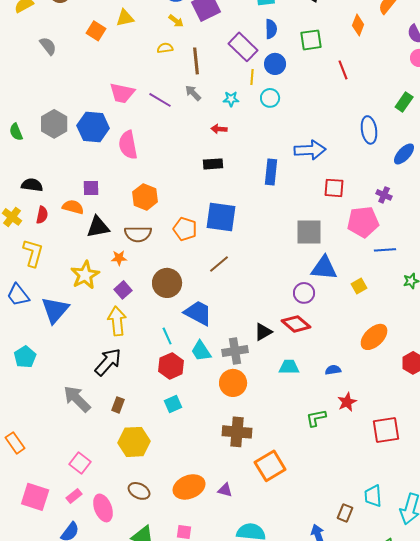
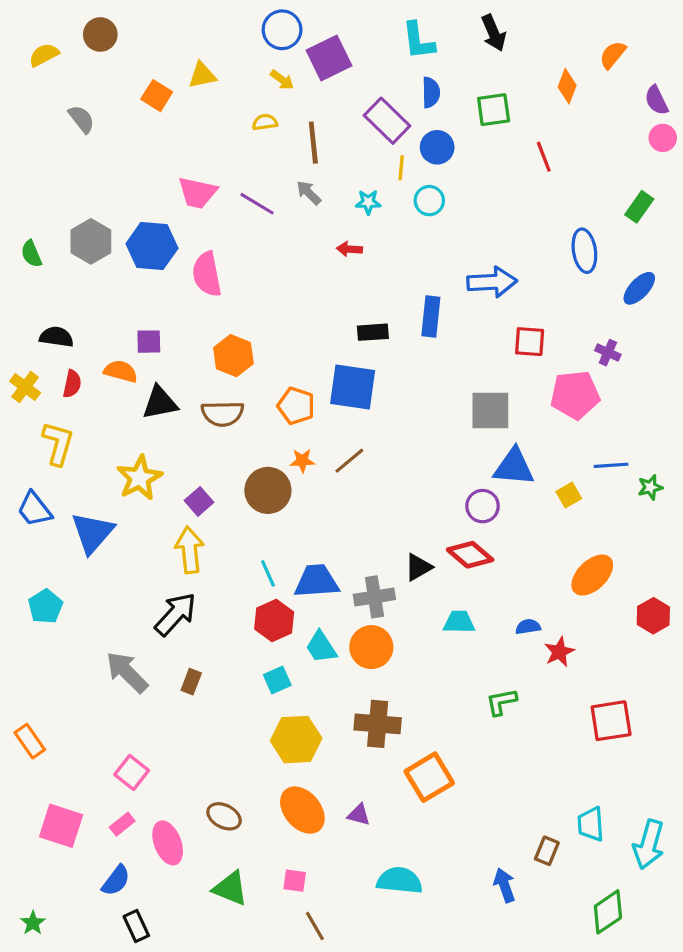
black rectangle: (213, 164) -> (373, 332), moved
blue line: (385, 250) -> (611, 465), moved
orange star: (119, 258) -> (302, 461), moved
blue trapezoid: (198, 313) -> (316, 581), moved, turned -32
cyan trapezoid: (201, 351) -> (321, 647), moved
red star: (347, 402) -> (559, 652), moved
yellow hexagon: (134, 442) -> (296, 740), moved
orange ellipse: (189, 487) -> (302, 810), turned 72

